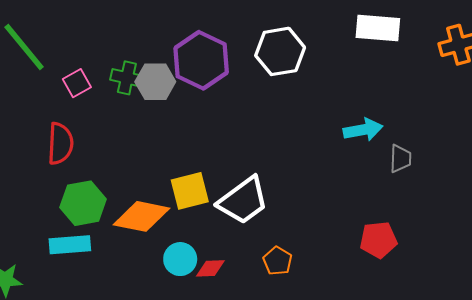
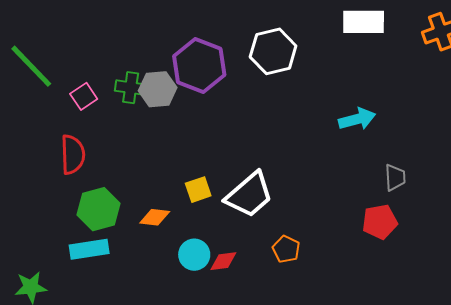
gray trapezoid: (400, 159) -> (395, 177), moved
yellow square: (190, 191) -> (198, 190), size x0.7
orange diamond: (142, 216) -> (155, 217), size x0.6

